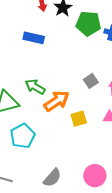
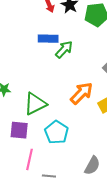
green arrow: (35, 87) -> (64, 49), moved, turned 114

